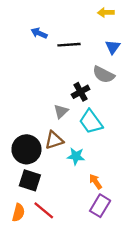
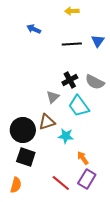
yellow arrow: (106, 12) -> (72, 11), moved
black line: (69, 45) -> (72, 44), moved
gray semicircle: (104, 75) -> (95, 82), moved
red line: (44, 210) -> (61, 183), moved

